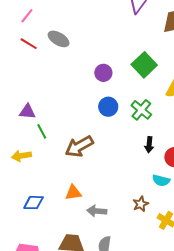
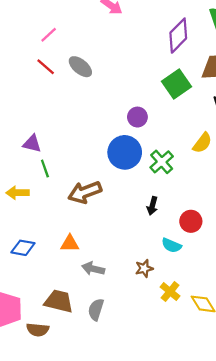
green square: (144, 65) -> (177, 84), moved
purple circle: (103, 73) -> (137, 117), moved
blue circle: (108, 107) -> (125, 152), size x1.5
black arrow: (149, 145) -> (152, 206), moved

